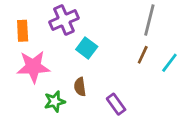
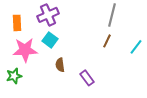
cyan square: (87, 48) -> (50, 40), moved
cyan line: (169, 63) -> (136, 47), moved
green star: (55, 101) -> (14, 76), moved

